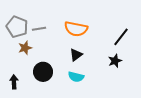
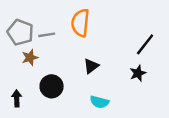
orange semicircle: (76, 29) -> (80, 23), moved, turned 85
cyan semicircle: (76, 77) -> (99, 102), moved

